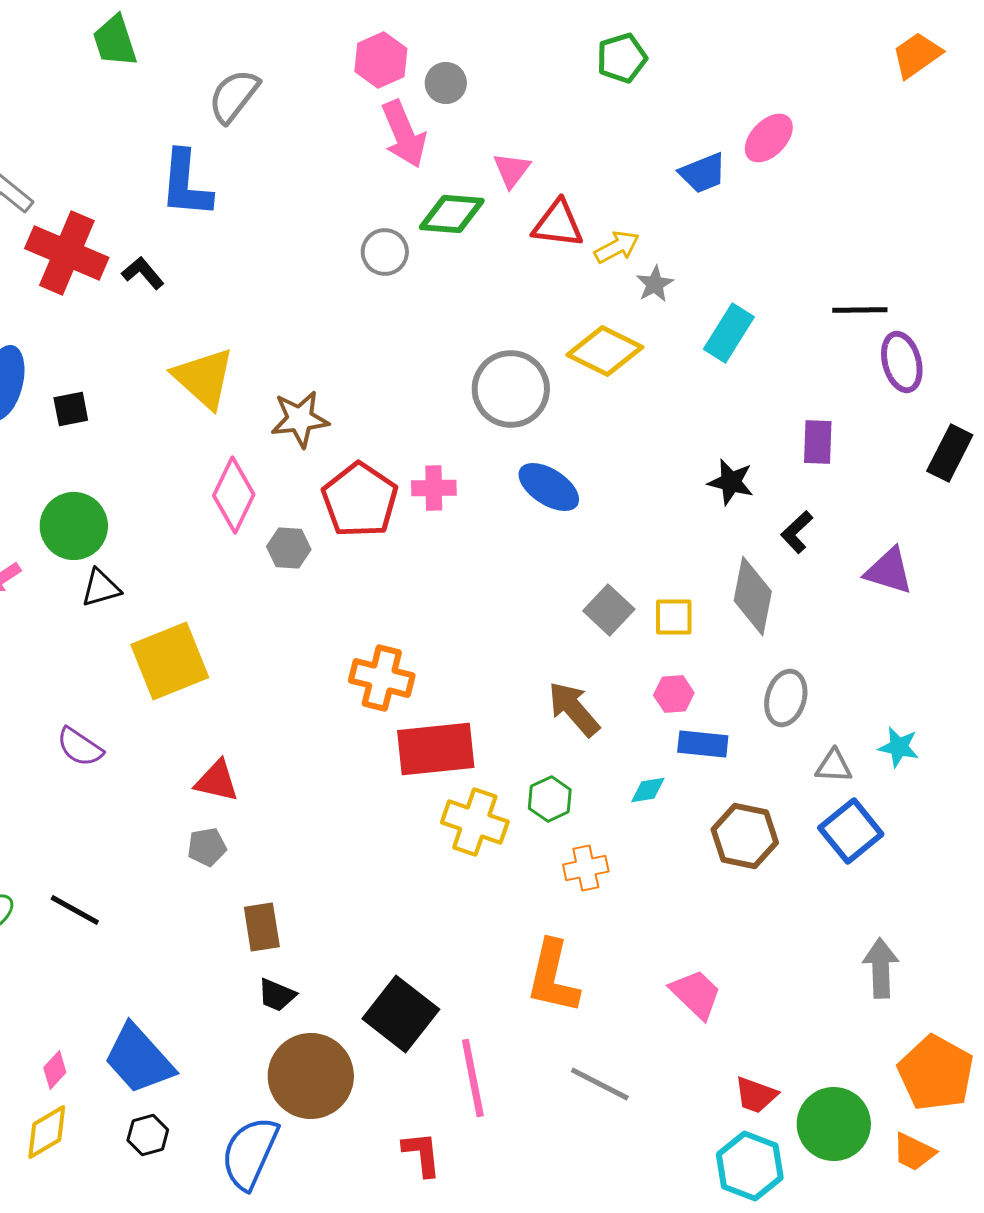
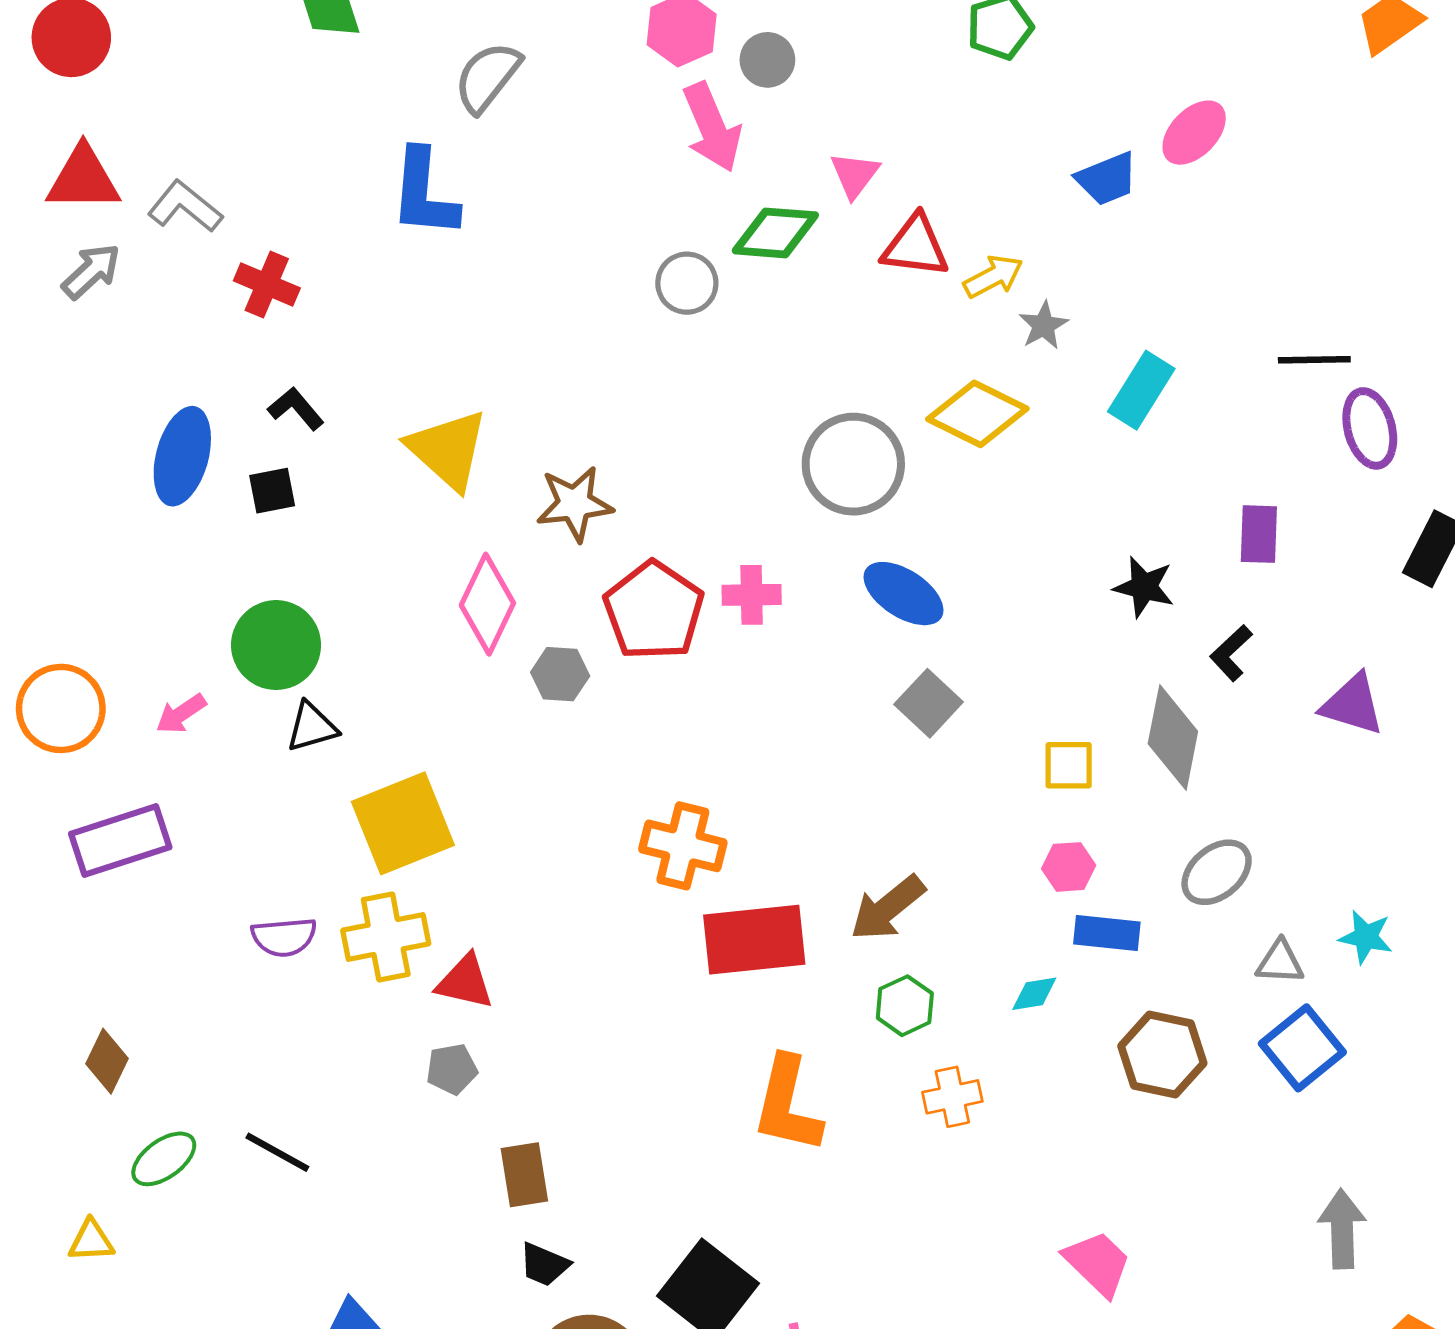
red cross: (67, 253) -> (267, 284), size x0.6
black L-shape: (143, 273) -> (296, 409), moved
gray square: (609, 610) -> (929, 703), moved
gray ellipse: (786, 698) -> (1217, 872), turned 34
brown arrow: (574, 709) -> (888, 908), moved, turned -88
purple semicircle: (80, 747) -> (284, 937), turned -39
yellow cross: (475, 822) -> (386, 937), moved, turned -30
orange L-shape: (553, 977) -> (787, 1105), moved

